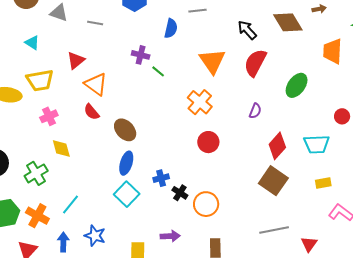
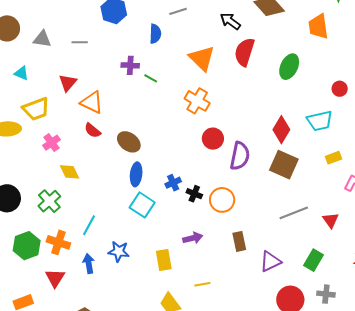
purple semicircle: (255, 111) -> (240, 156), moved, size x1.8

